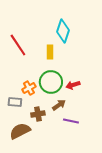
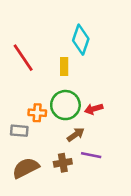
orange cross: (29, 88) -> (37, 113), turned 32
brown cross: (38, 114) -> (63, 163), moved

